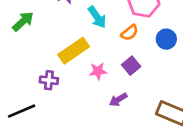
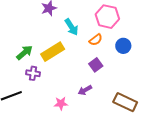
green arrow: (23, 21) -> (25, 53), moved
pink star: (98, 71) -> (61, 103), moved

